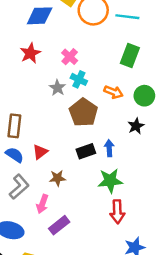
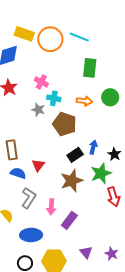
cyan line: (127, 17) -> (79, 37), turned 30
black star: (136, 126) -> (114, 154), moved
blue arrow: (109, 148) -> (93, 147), turned 32
brown star: (58, 178) -> (72, 181), moved, size x1.6

